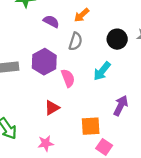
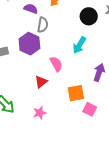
gray semicircle: (76, 41) -> (43, 25), moved
pink semicircle: (68, 78) -> (56, 64), moved

